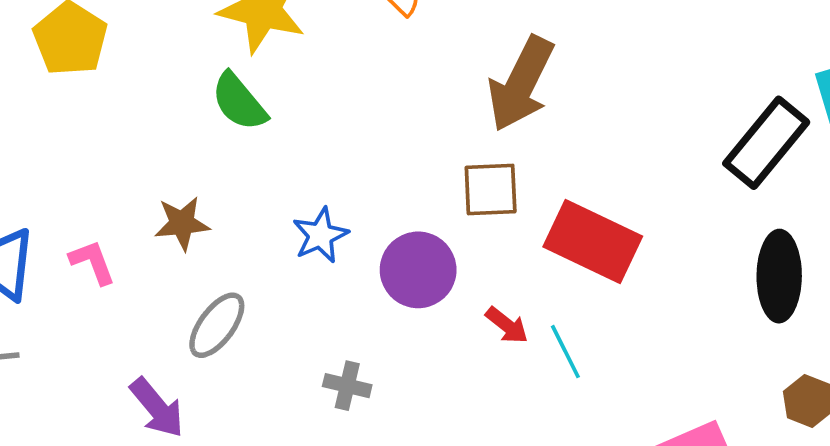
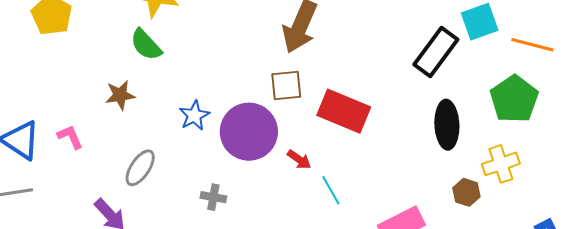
brown star: (182, 223) -> (120, 95), moved
purple circle: (418, 270) -> (249, 132), size x1.4
cyan line: (565, 352) -> (331, 190), moved

